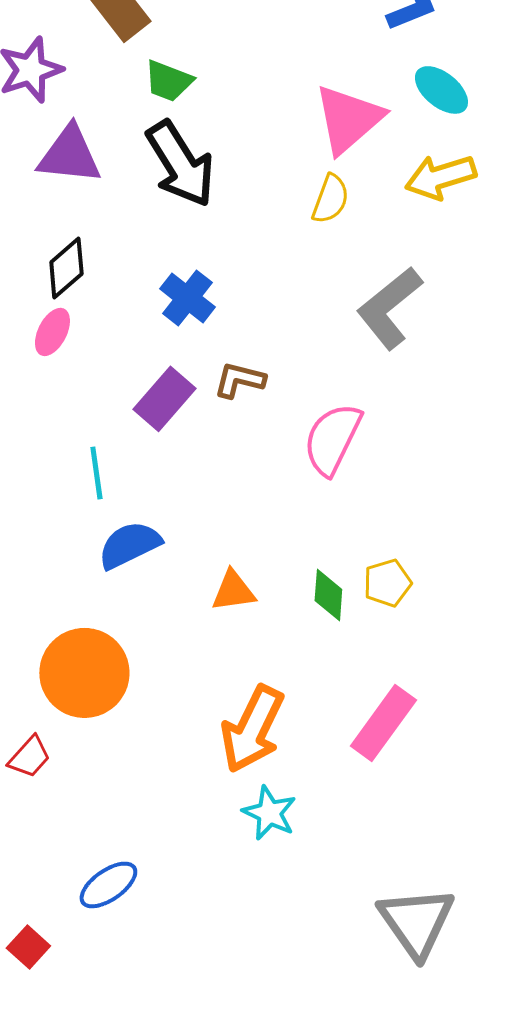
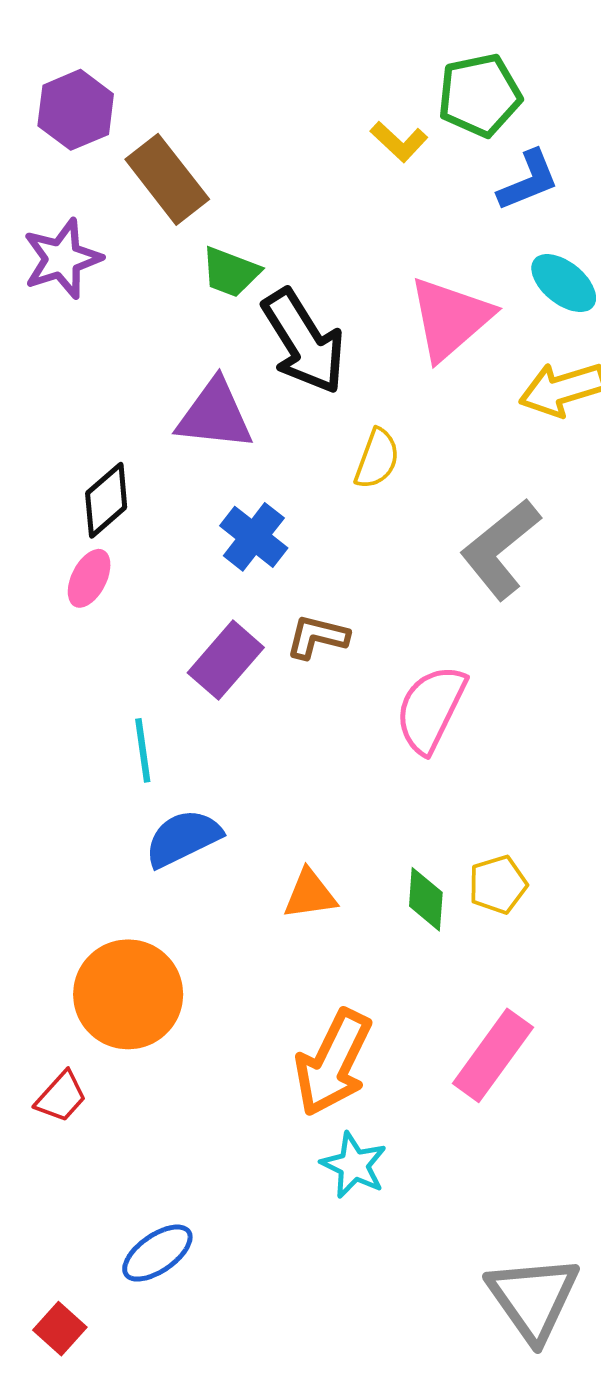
purple triangle: (69, 155) -> (215, 415), moved
black arrow: (180, 164) -> (304, 342), moved
yellow semicircle: (330, 199) -> (377, 459), moved

